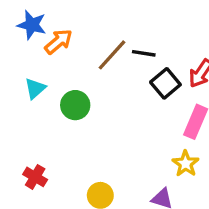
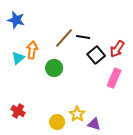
orange arrow: (59, 42) -> (32, 50), moved, turned -42
green circle: (75, 105) -> (54, 68), moved
yellow star: (186, 164) -> (77, 114), moved

